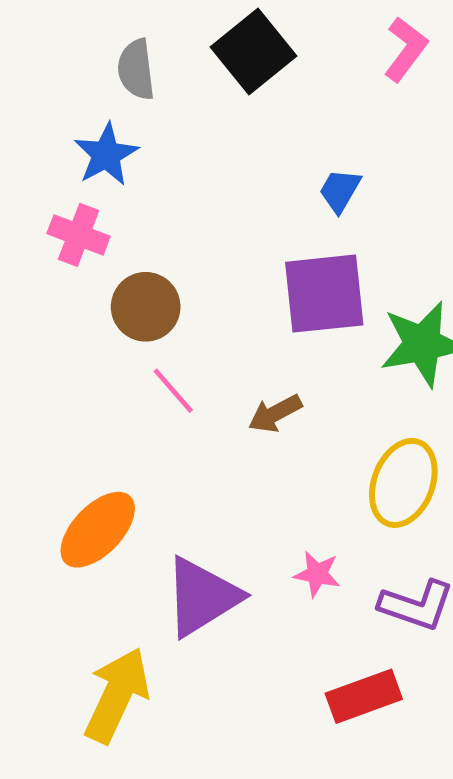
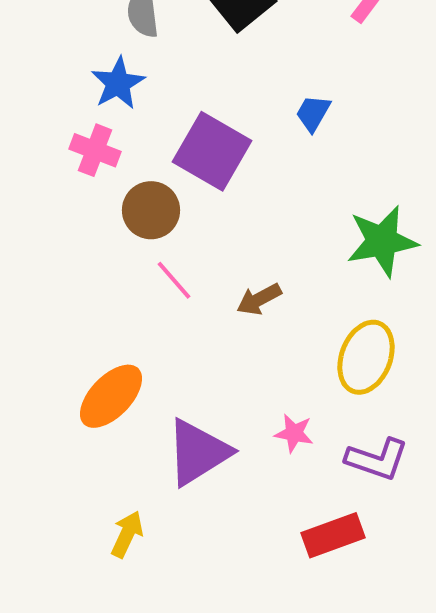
purple square: (324, 294) -> (212, 151), moved, turned 36
yellow arrow: (117, 695) -> (127, 534), size x0.6

